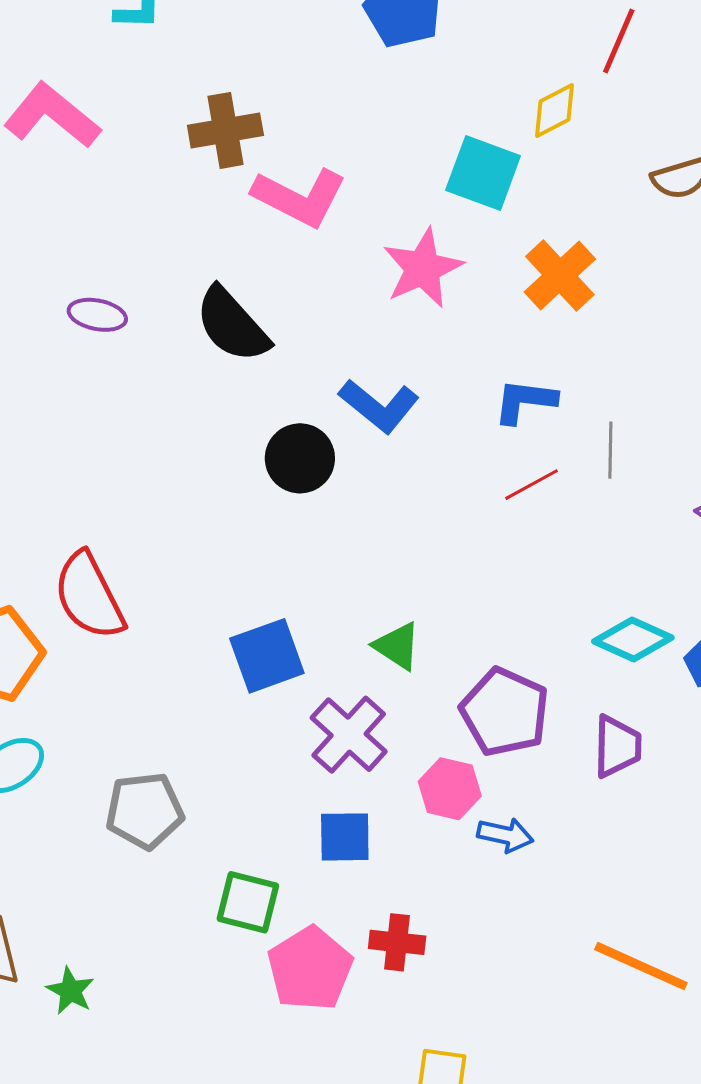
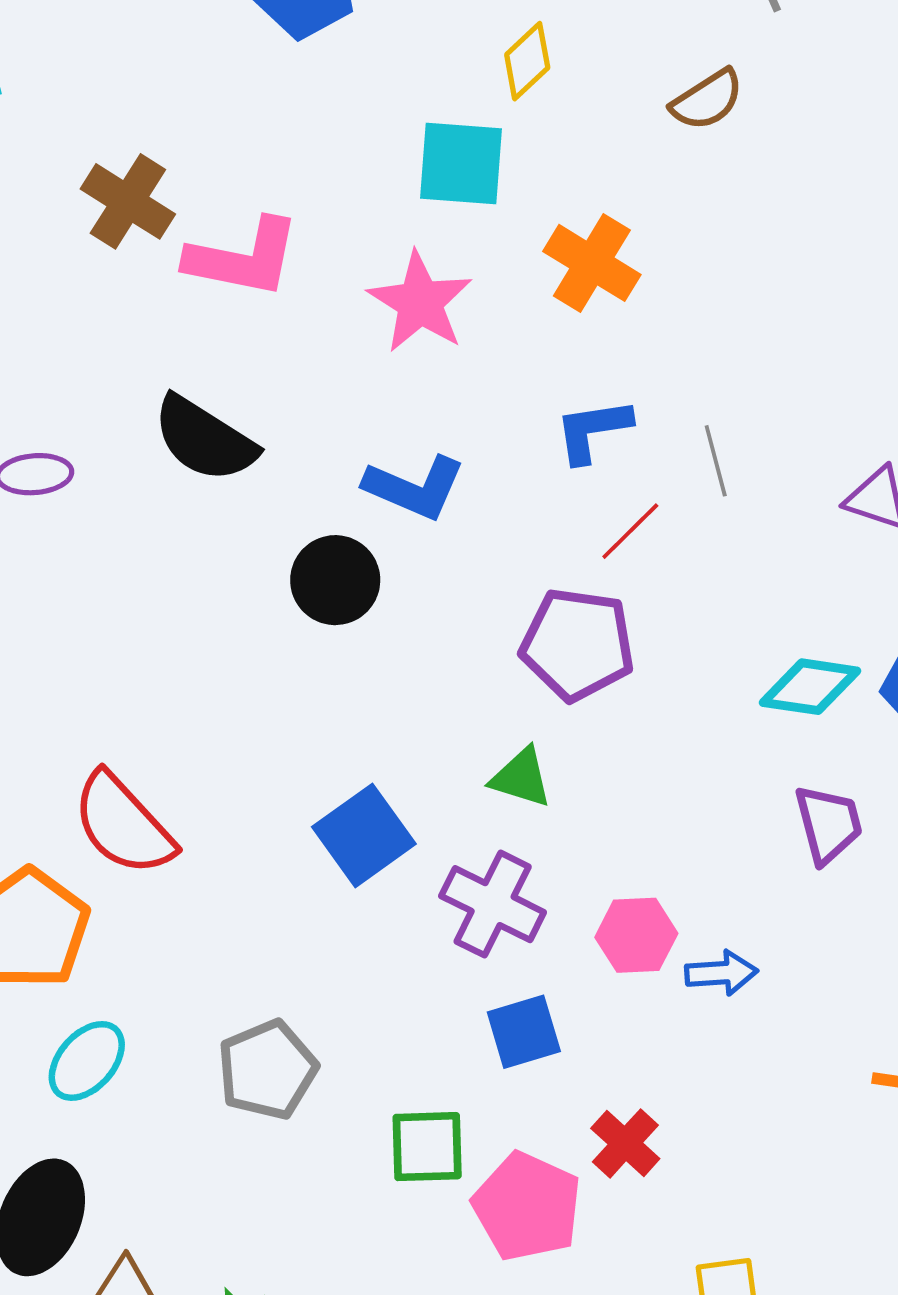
brown cross: (225, 130) -> (128, 201), turned -32
purple pentagon: (505, 712) -> (578, 644), moved
red cross: (397, 942) -> (625, 1143), turned -38

